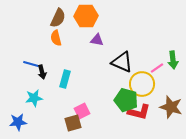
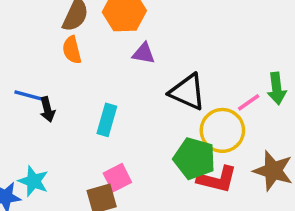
cyan rectangle: (65, 79) -> (107, 120), moved
cyan star: (34, 98) -> (33, 181), moved, turned 30

